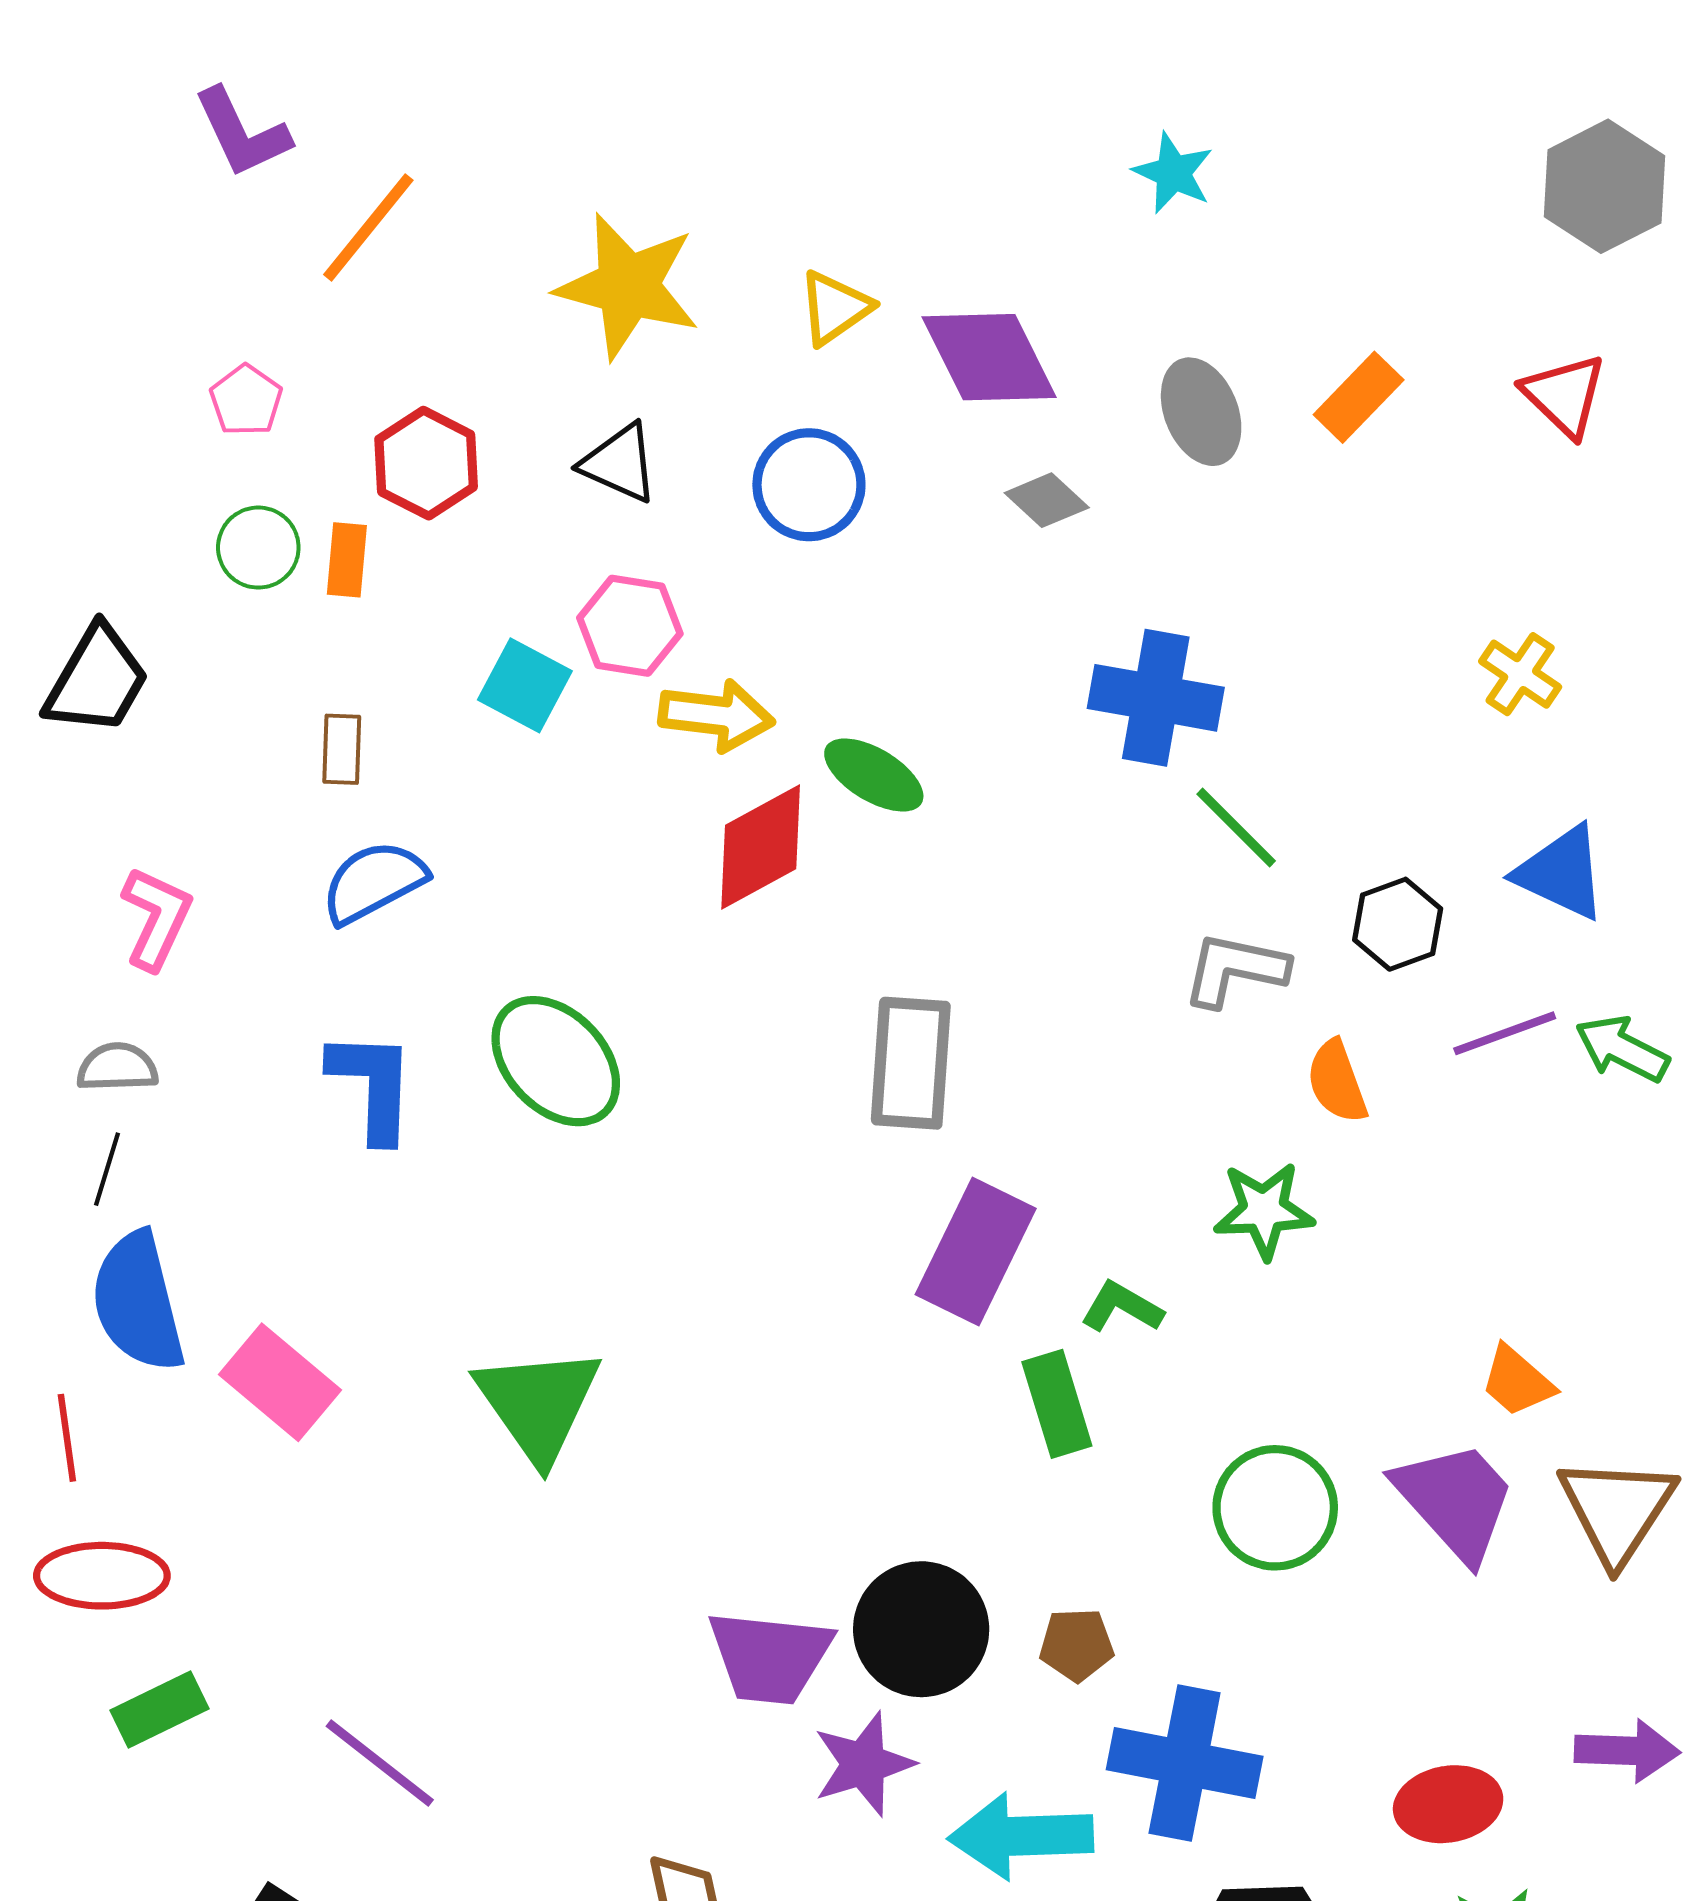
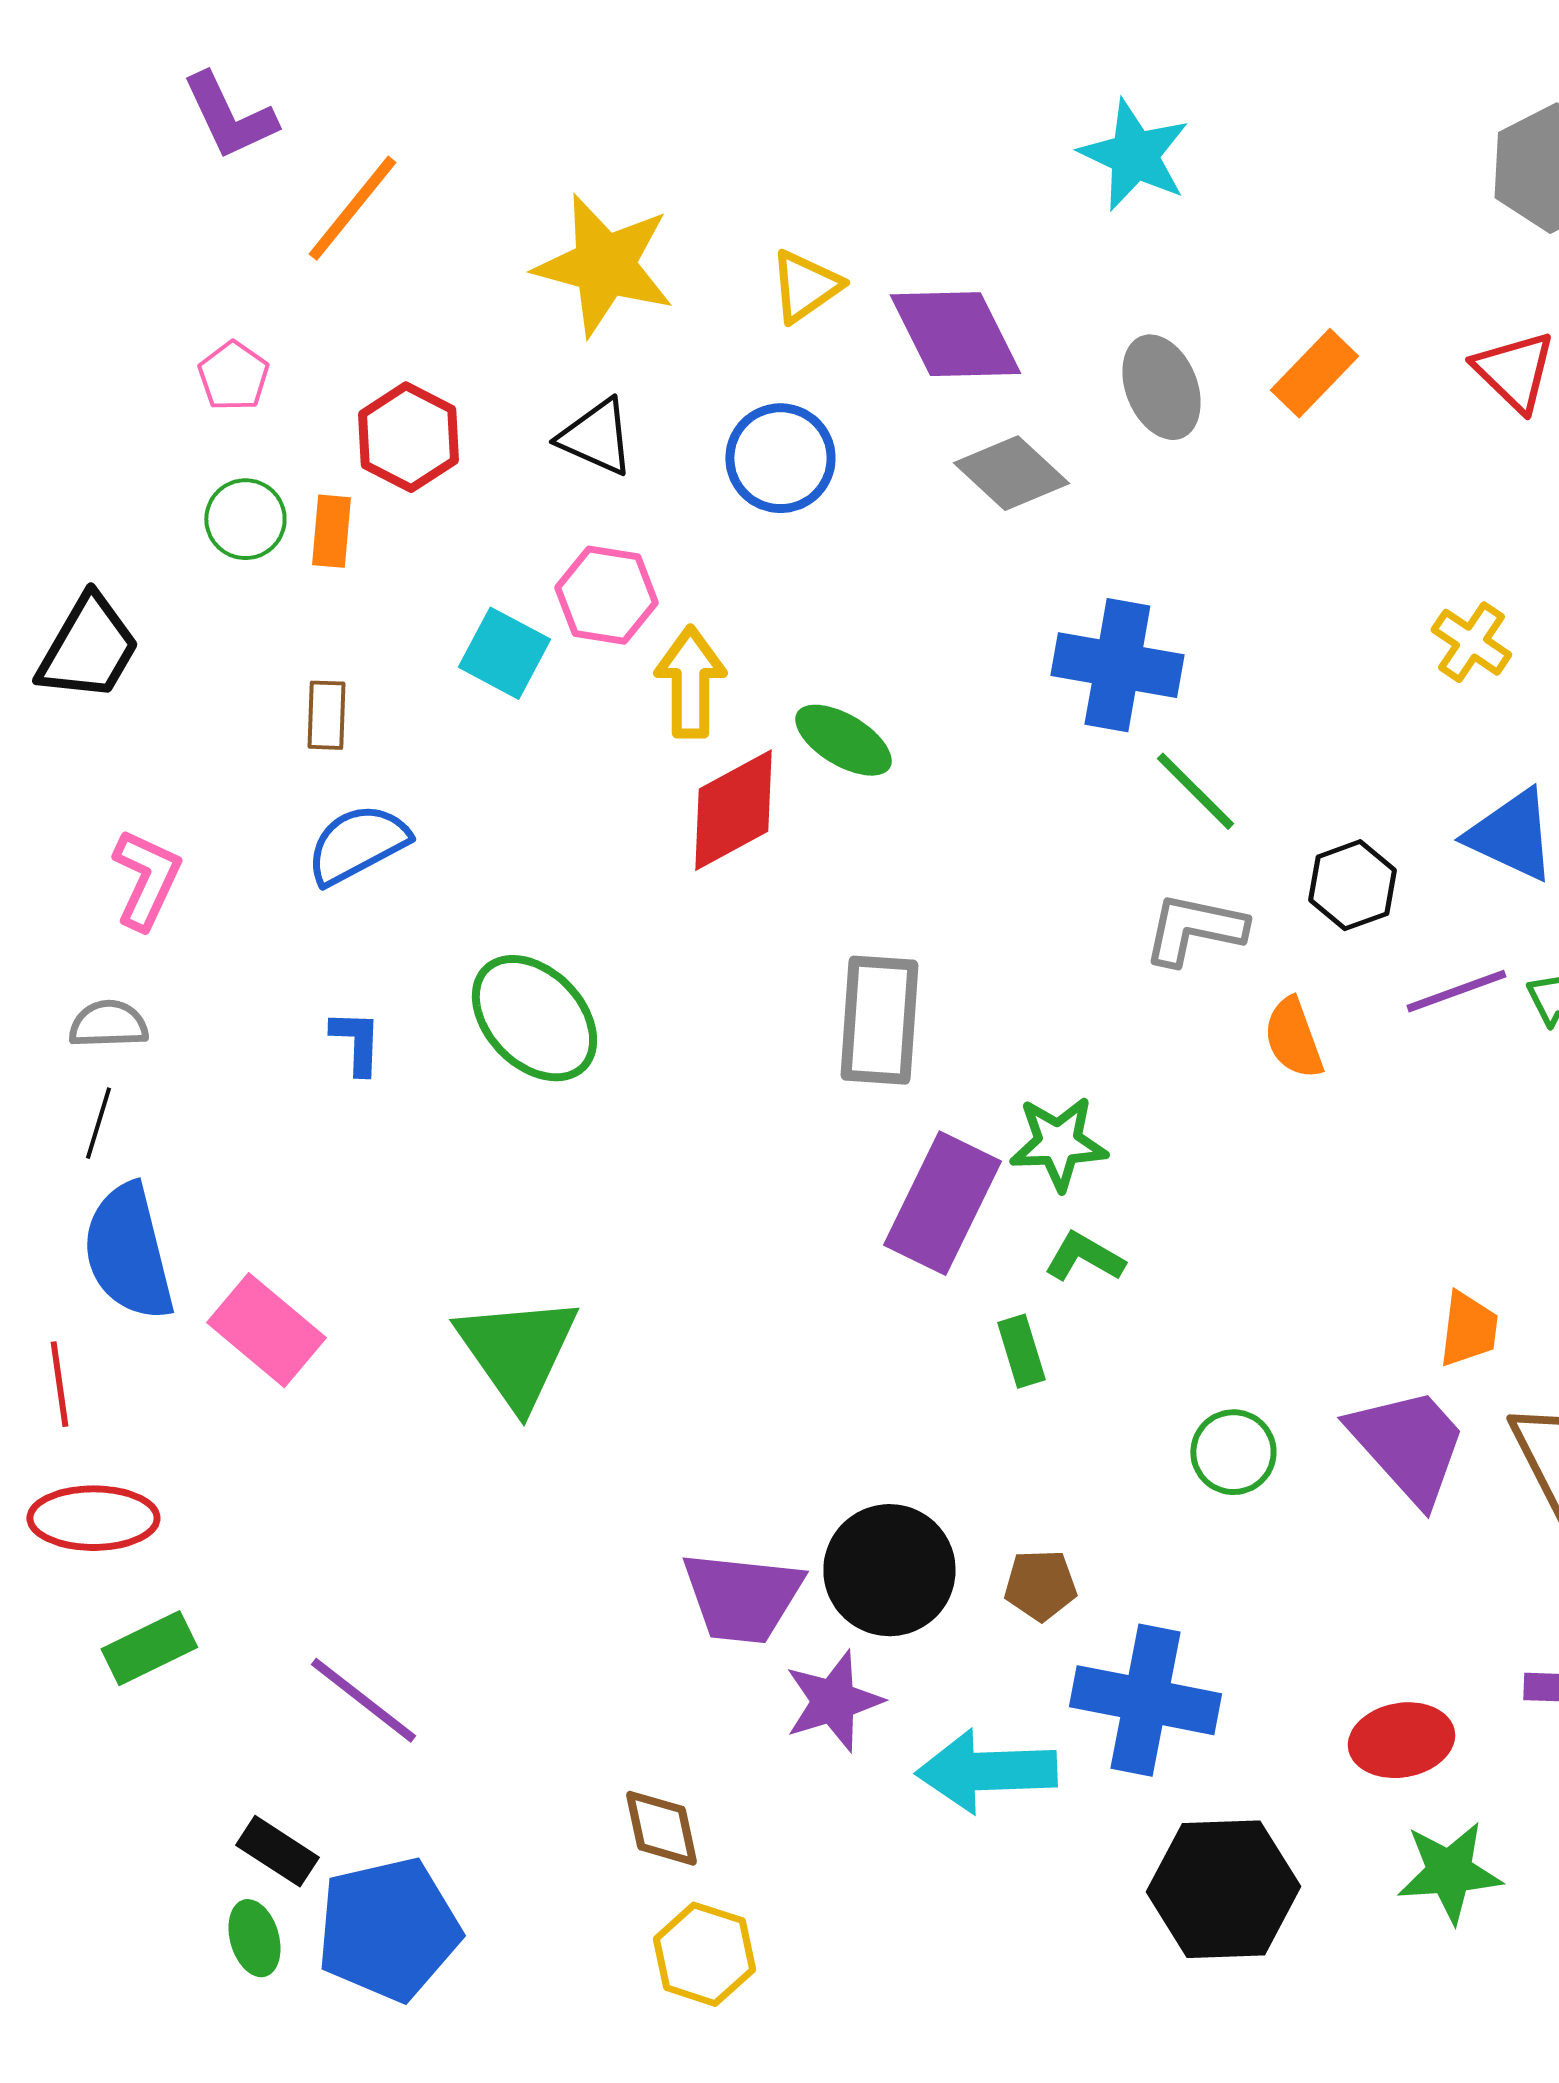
cyan star: (1173, 173) -> (1134, 155), size x1.4
gray diamond: (1047, 500) -> (1011, 473), size x1.4
yellow arrow: (716, 715) -> (690, 682), turned -97
blue L-shape: (373, 1086) -> (356, 1042), size x0.6
green star: (1264, 1210) -> (1058, 1143), moved
orange trapezoid: (1517, 1381) -> (1468, 1329), turned -124
green rectangle: (1057, 1404) -> (1021, 1351), size x0.7
green circle: (1275, 1508) -> (1233, 1452), size x0.7

